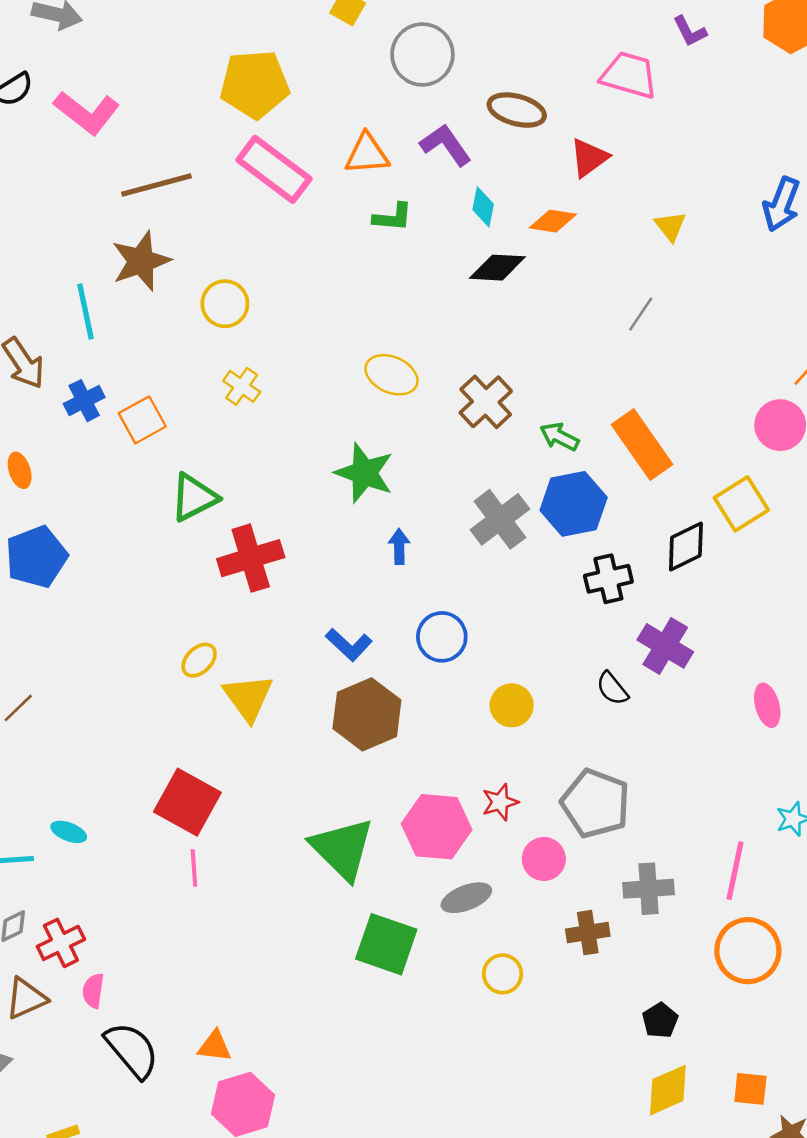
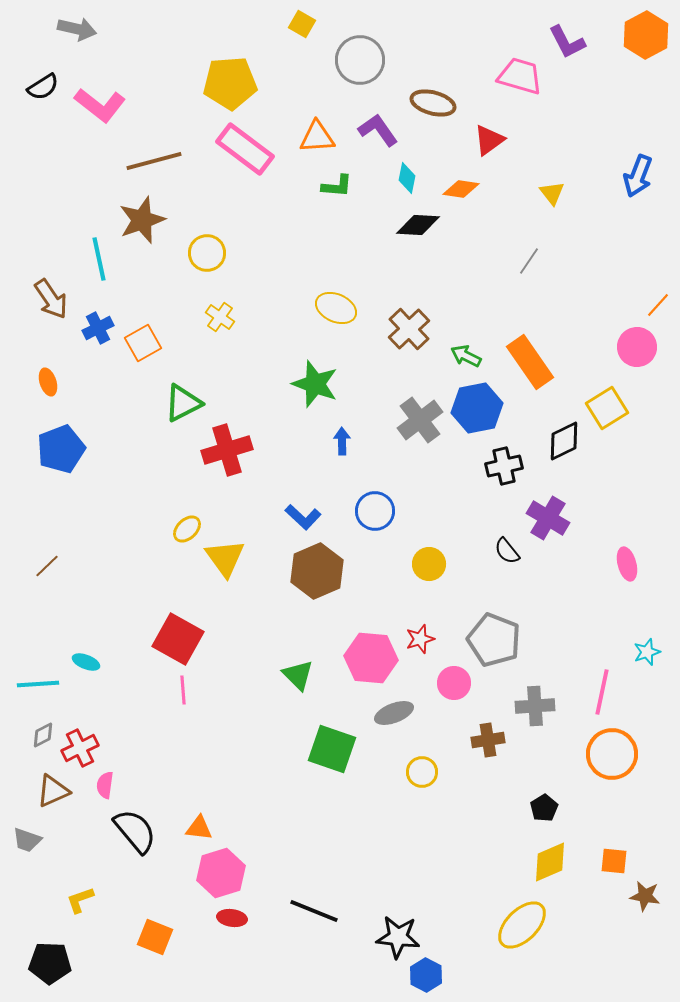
purple L-shape: (690, 31) -> (567, 42), size x1.4
green triangle: (342, 849) -> (298, 675), size x0.6

